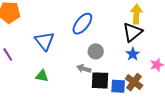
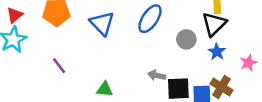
blue triangle: (45, 41) -> (102, 23), moved
gray circle: (96, 51) -> (186, 39), moved

